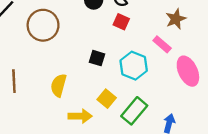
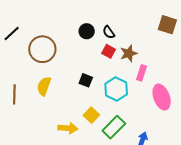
brown star: (176, 19) -> (129, 53), moved
pink rectangle: (162, 44) -> (141, 73), turned 63
yellow semicircle: (59, 85) -> (44, 86), moved

